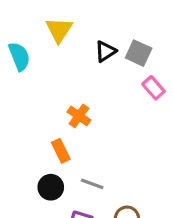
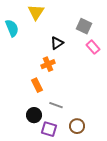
black triangle: (105, 51) -> (57, 43), moved
orange cross: (79, 116) -> (48, 64), turned 32
black circle: (51, 187) -> (34, 115), moved

